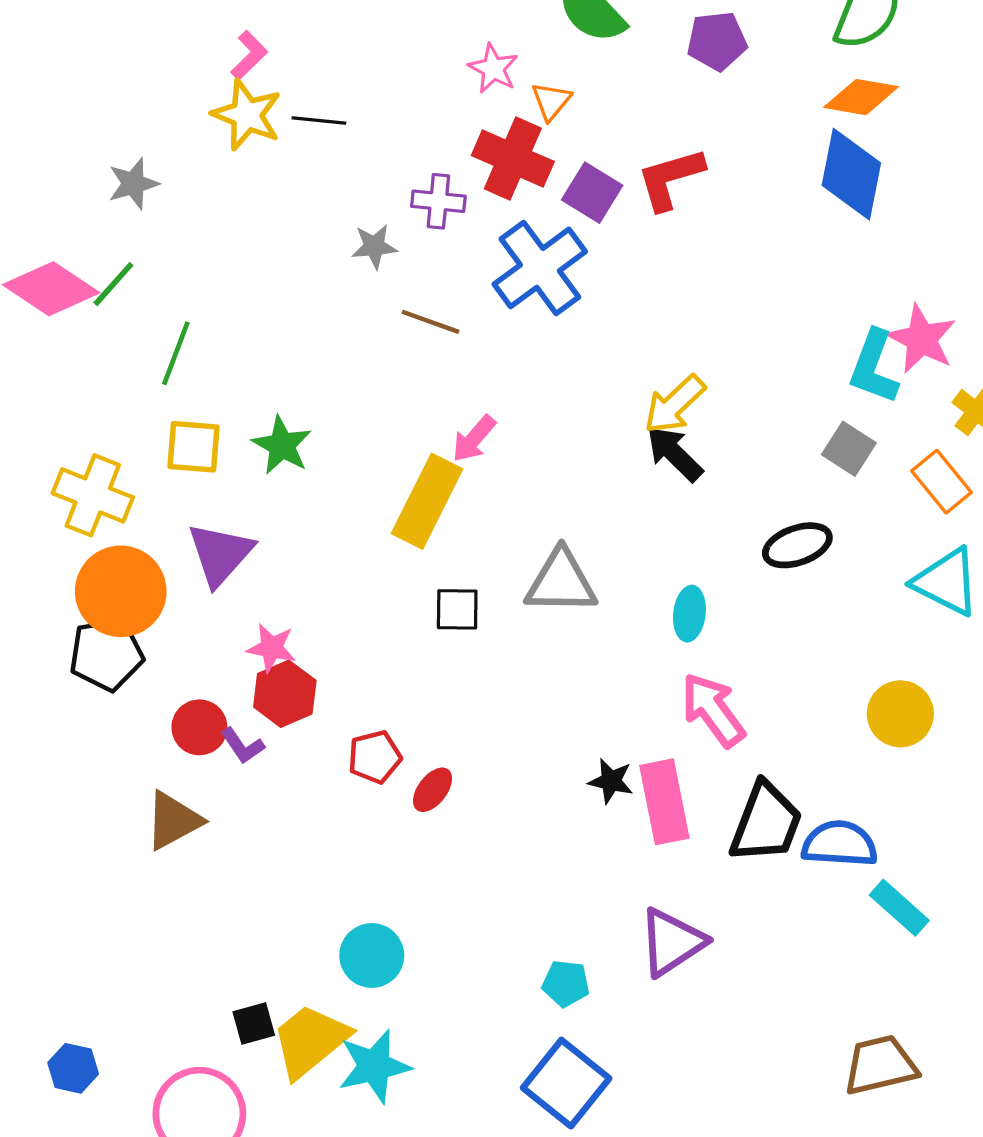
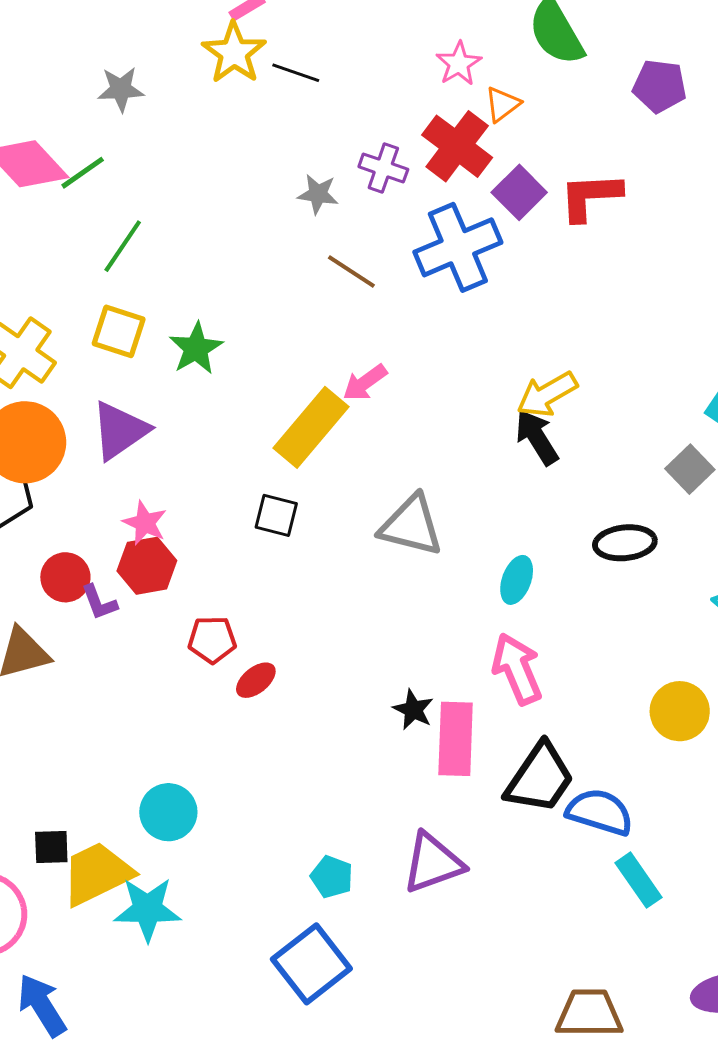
black square: (457, 609) -> (276, 515), moved

